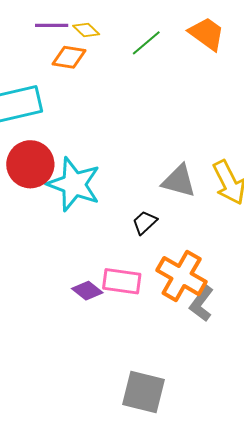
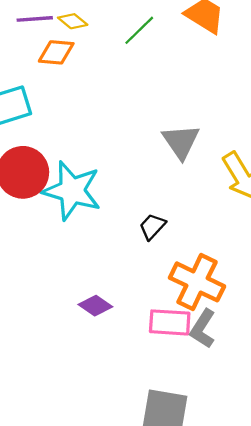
gray triangle: (179, 181) -> (181, 142), moved, turned 45
pink rectangle: (122, 281) -> (170, 322), moved
gray L-shape: (202, 304) -> (203, 329), moved

